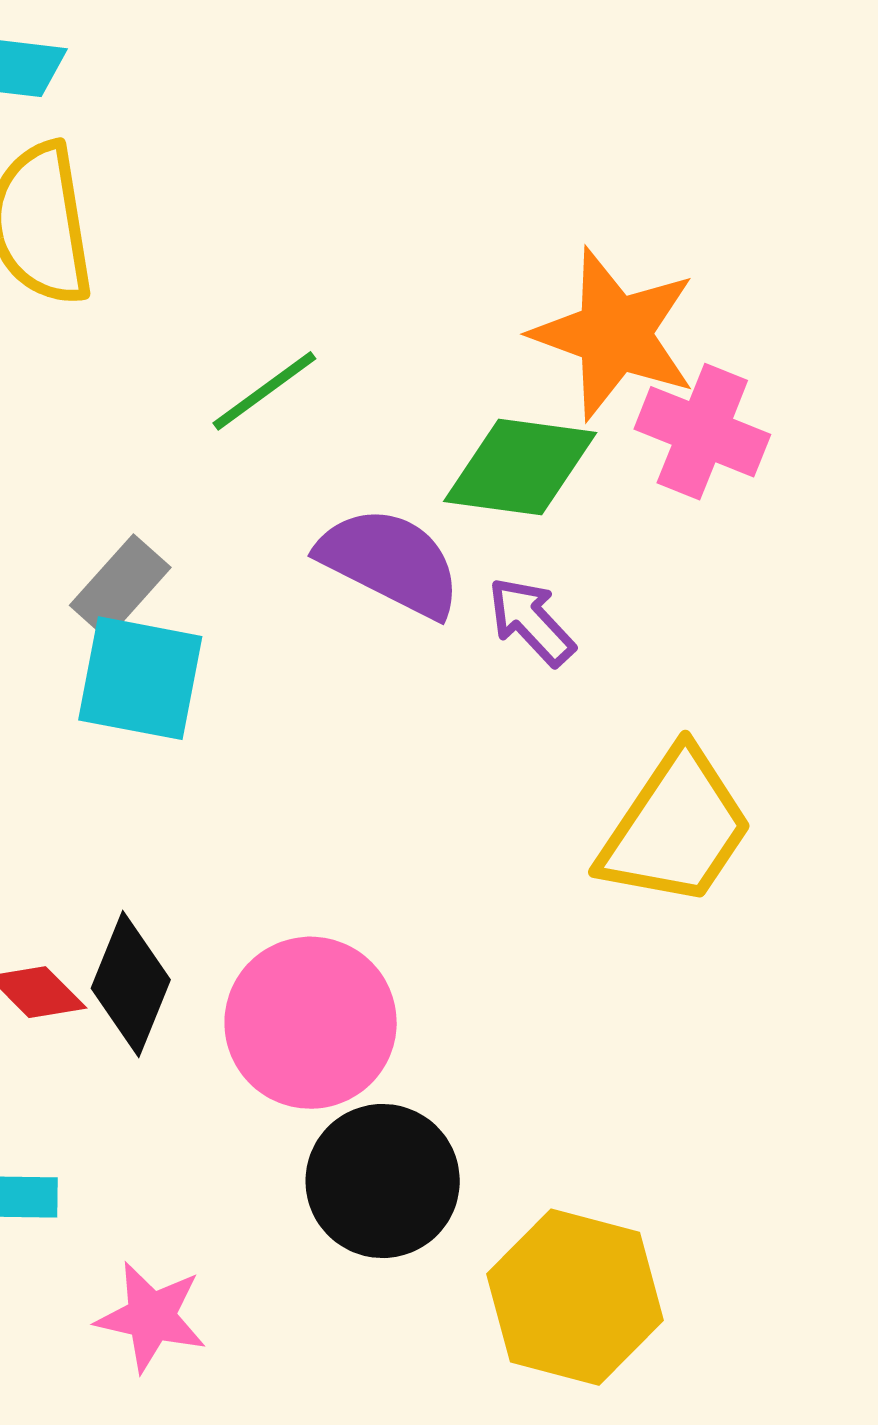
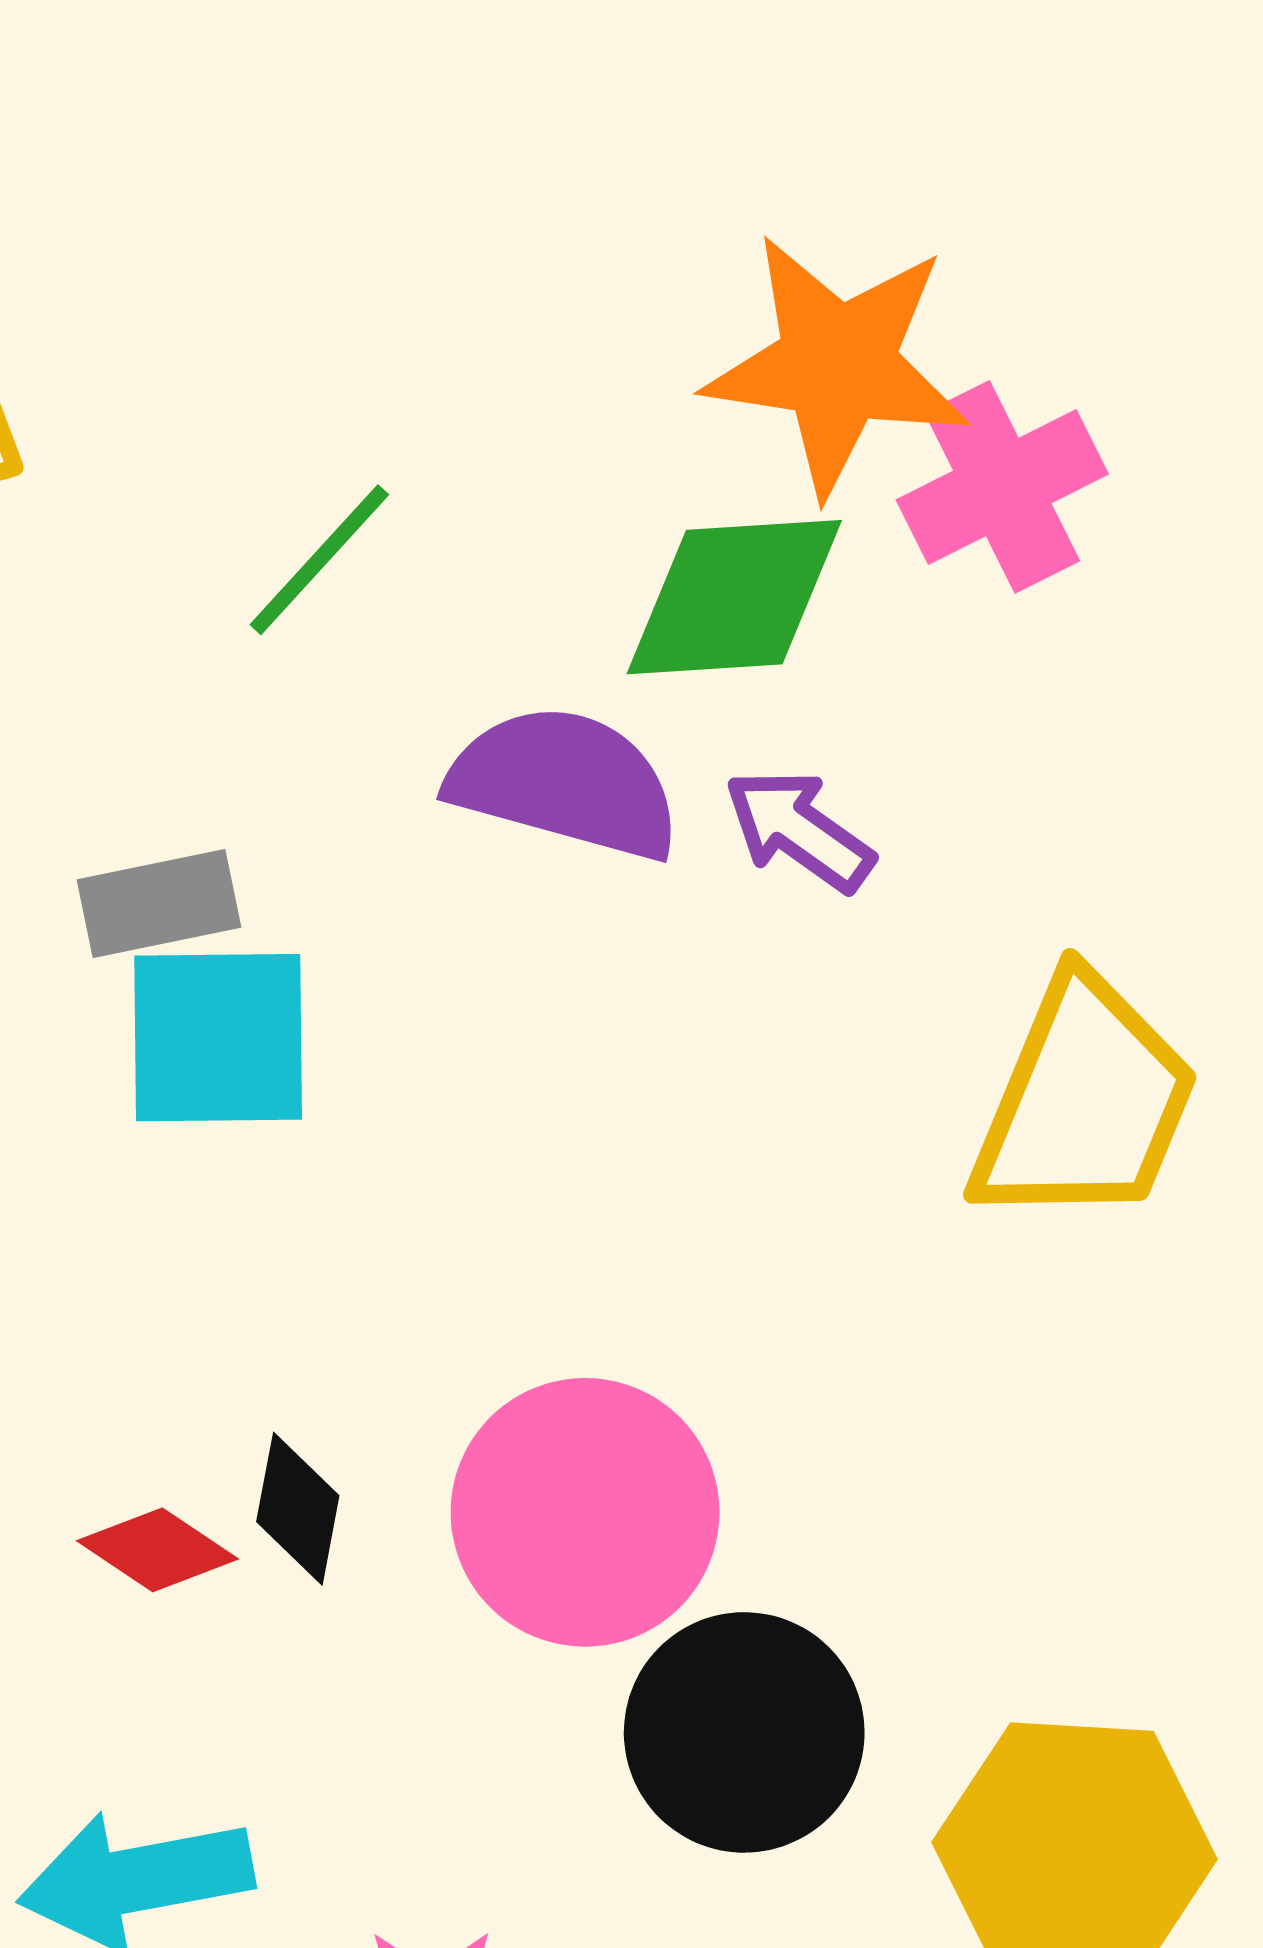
pink cross: (702, 432) -> (1002, 487), turned -37
gray rectangle: (120, 586) -> (159, 903), turned 48
black diamond: (131, 984) -> (298, 1509), size x0.7

